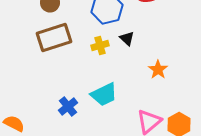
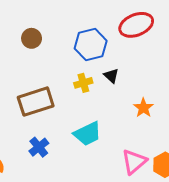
brown rectangle: (54, 38) -> (36, 102), moved
blue cross: (68, 106) -> (39, 147), moved

